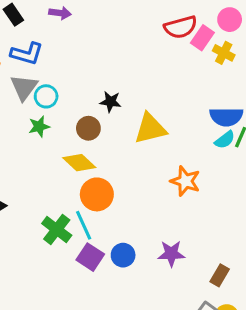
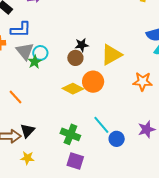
green star: (39, 126) -> (35, 62), moved
brown circle: (88, 128) -> (75, 58), moved
orange circle: (97, 194) -> (93, 82), moved
cyan line: (84, 225) -> (101, 125), moved
purple square: (90, 257) -> (75, 161), moved

